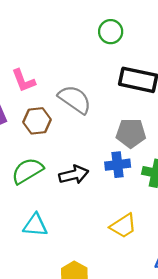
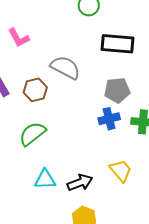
pink L-shape: (24, 81) -> (19, 38), moved
black arrow: (74, 175) -> (80, 183), moved
yellow trapezoid: (123, 226) -> (121, 171), turned -90

